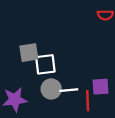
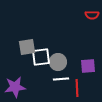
purple square: (100, 87) -> (88, 66), moved
gray circle: (51, 89) -> (58, 62), moved

